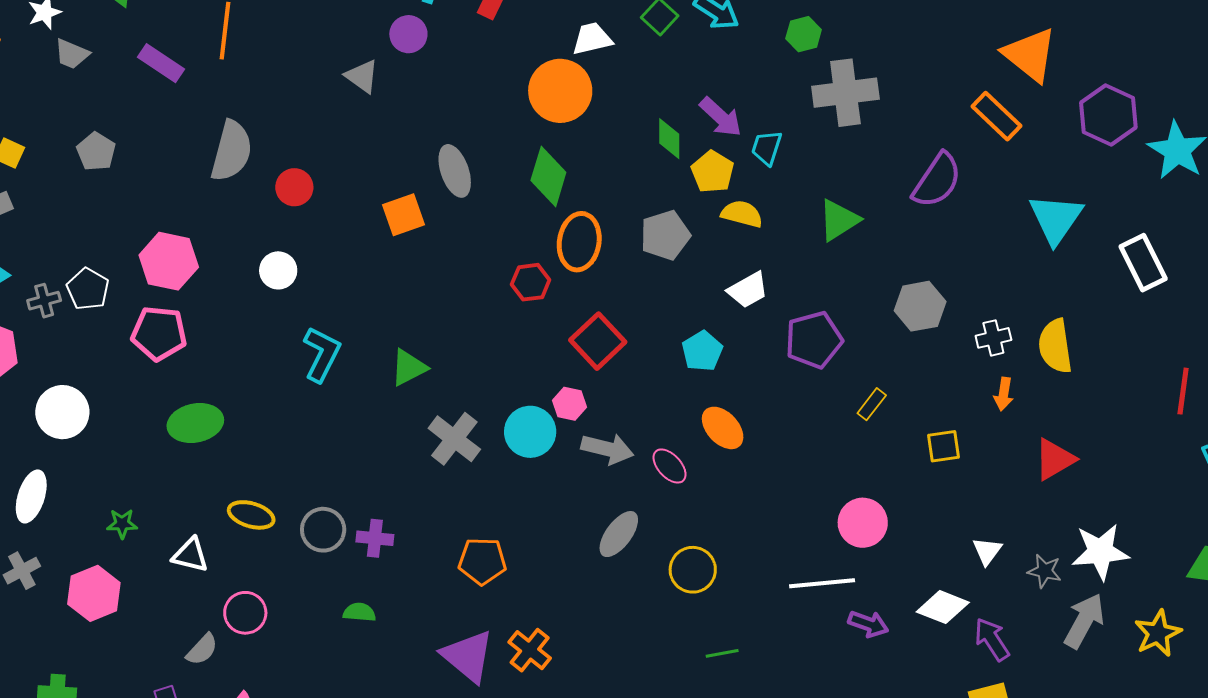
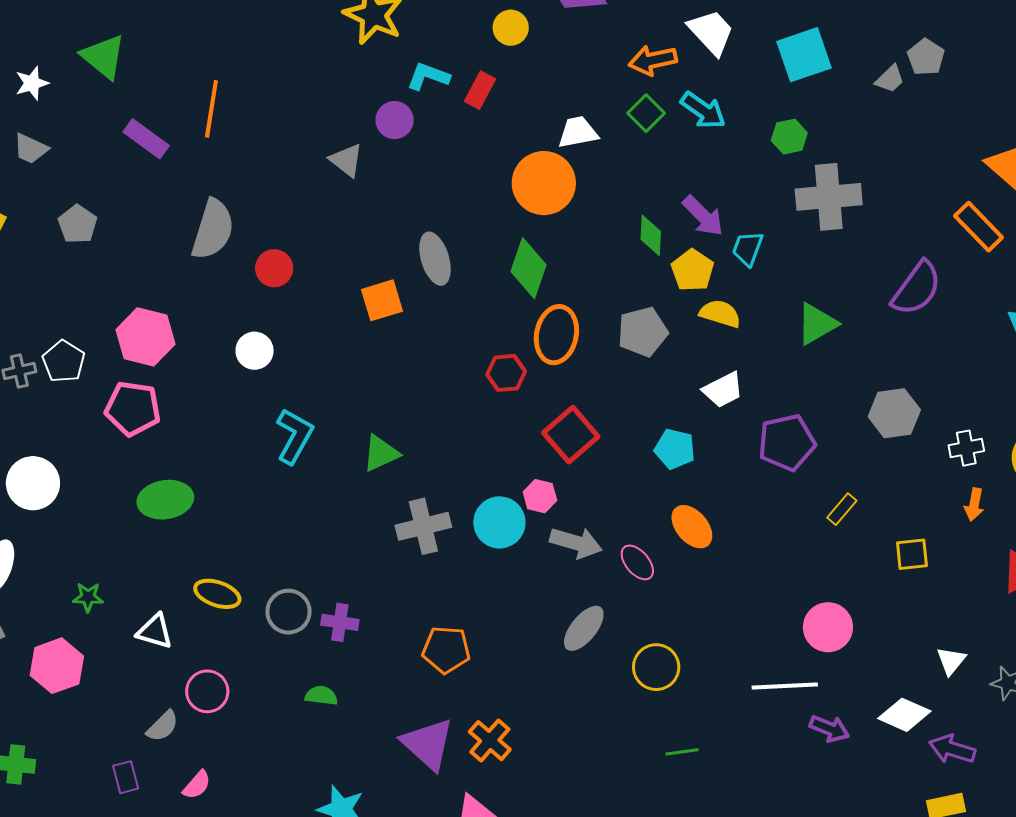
gray trapezoid: (72, 54) -> (31, 149), moved
cyan pentagon: (702, 351) -> (675, 449), turned -30
gray cross: (454, 439) -> (423, 526), turned 36
purple arrow: (992, 639) -> (952, 749), turned -42

